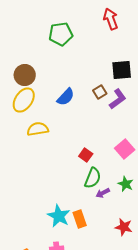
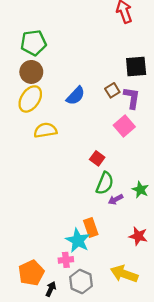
green pentagon: (61, 34) -> (33, 43), moved
purple L-shape: (118, 99) -> (132, 98), turned -45
pink square: (125, 149) -> (124, 126), moved
cyan star: (59, 216) -> (78, 240), moved

